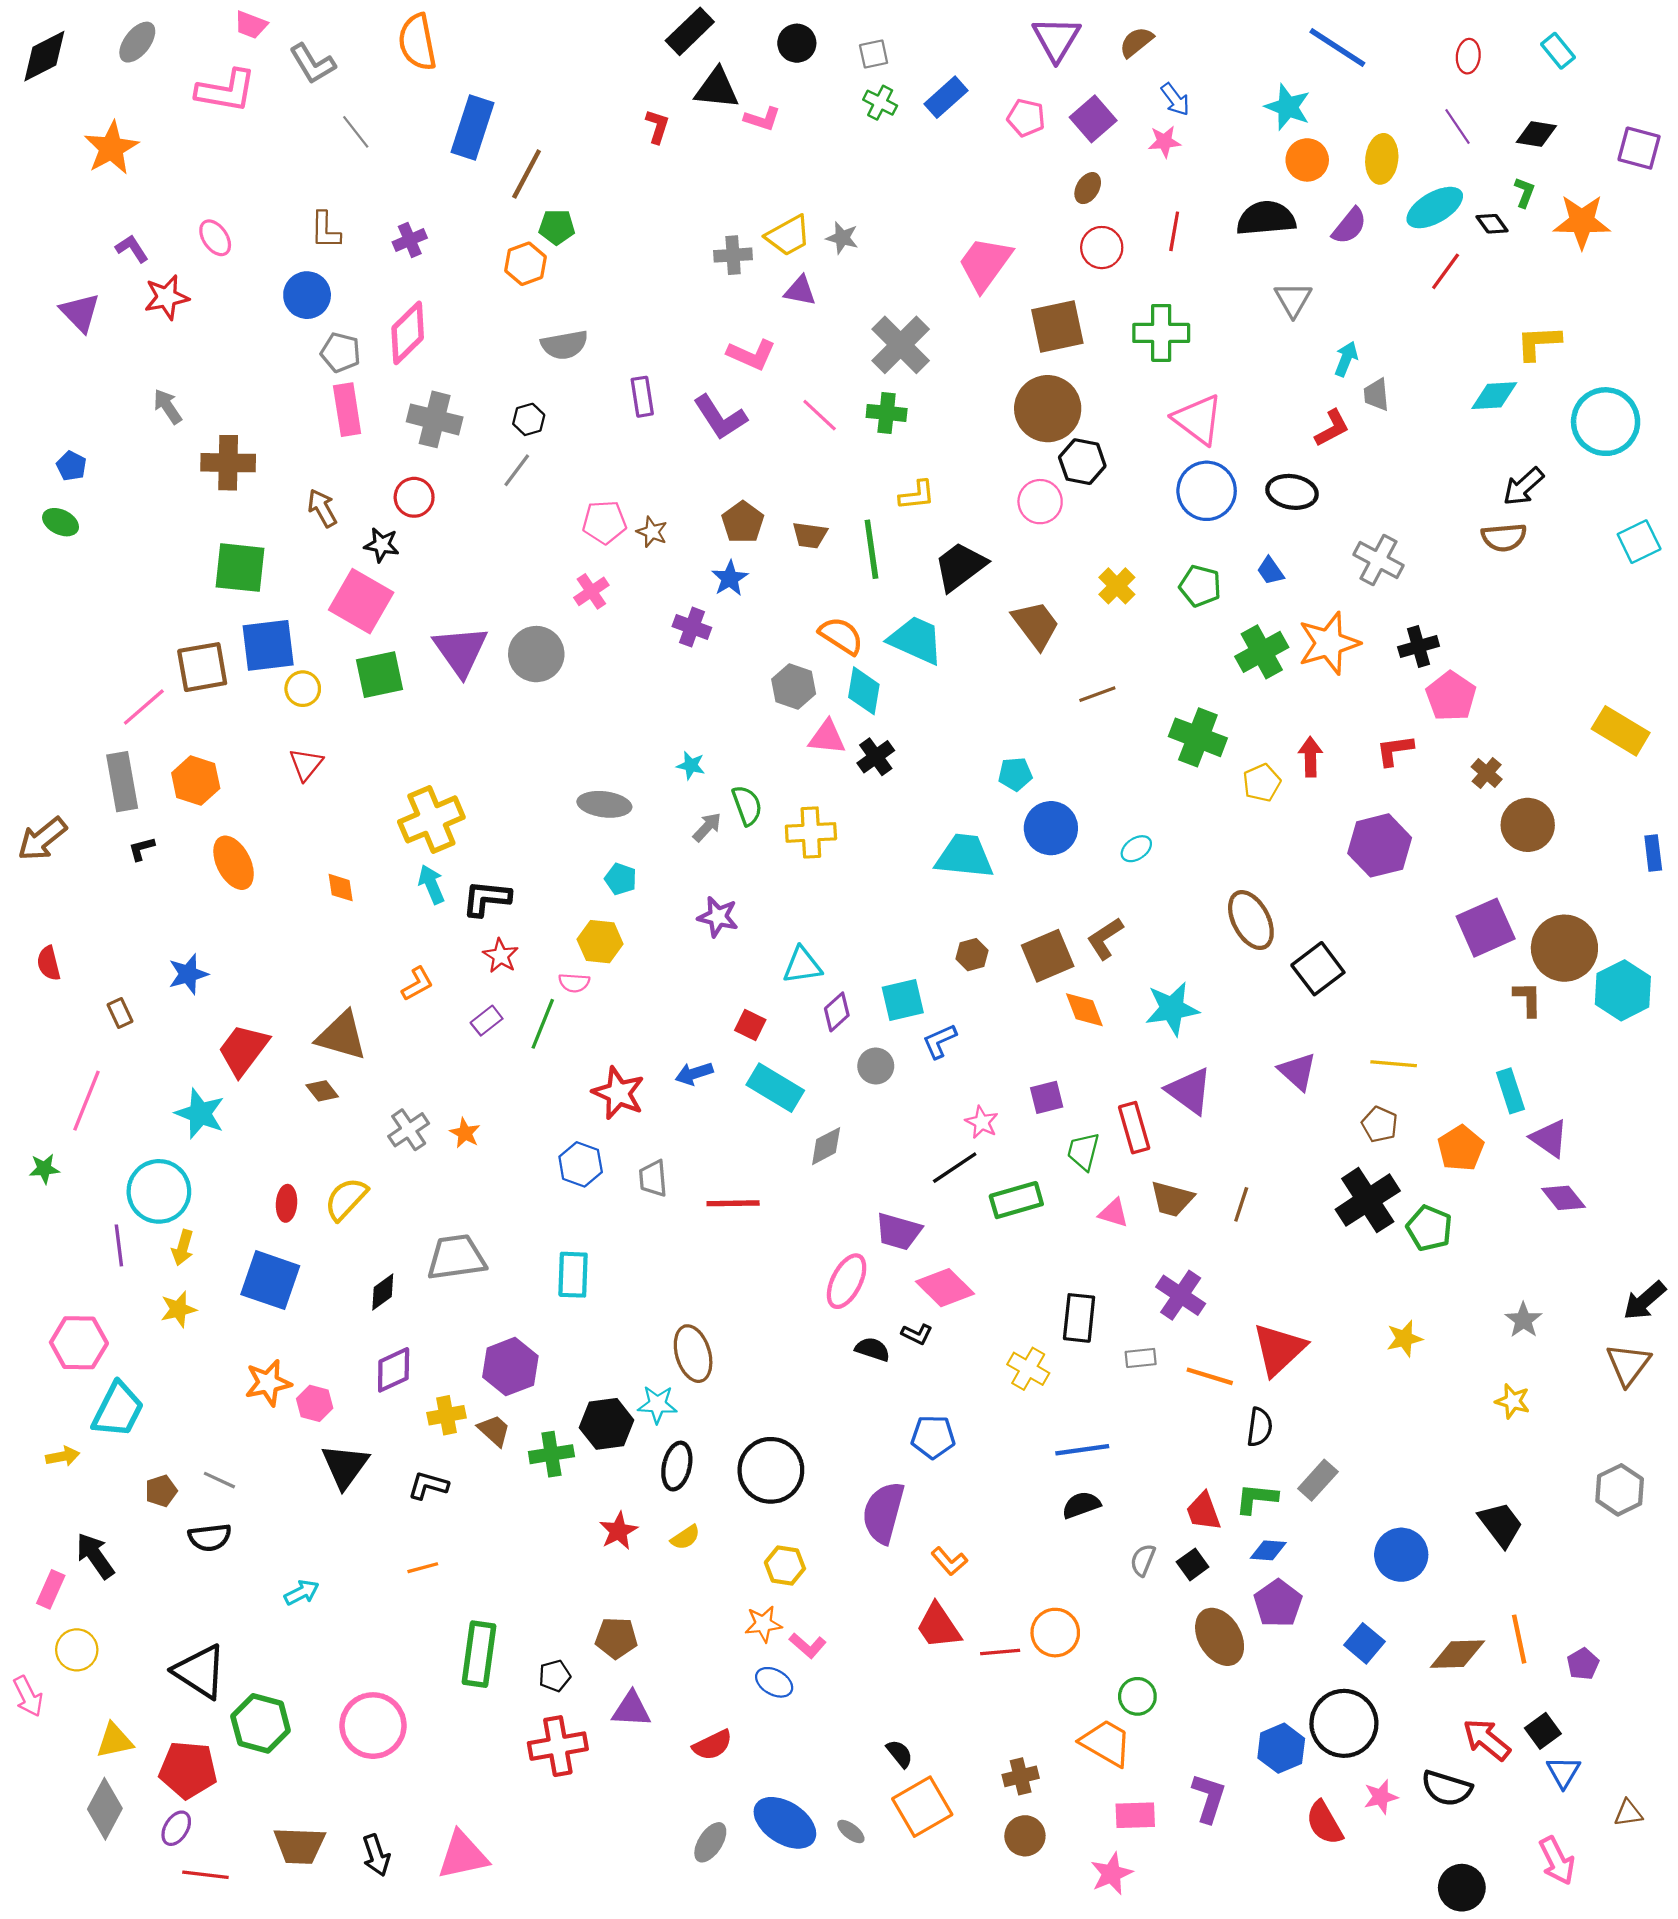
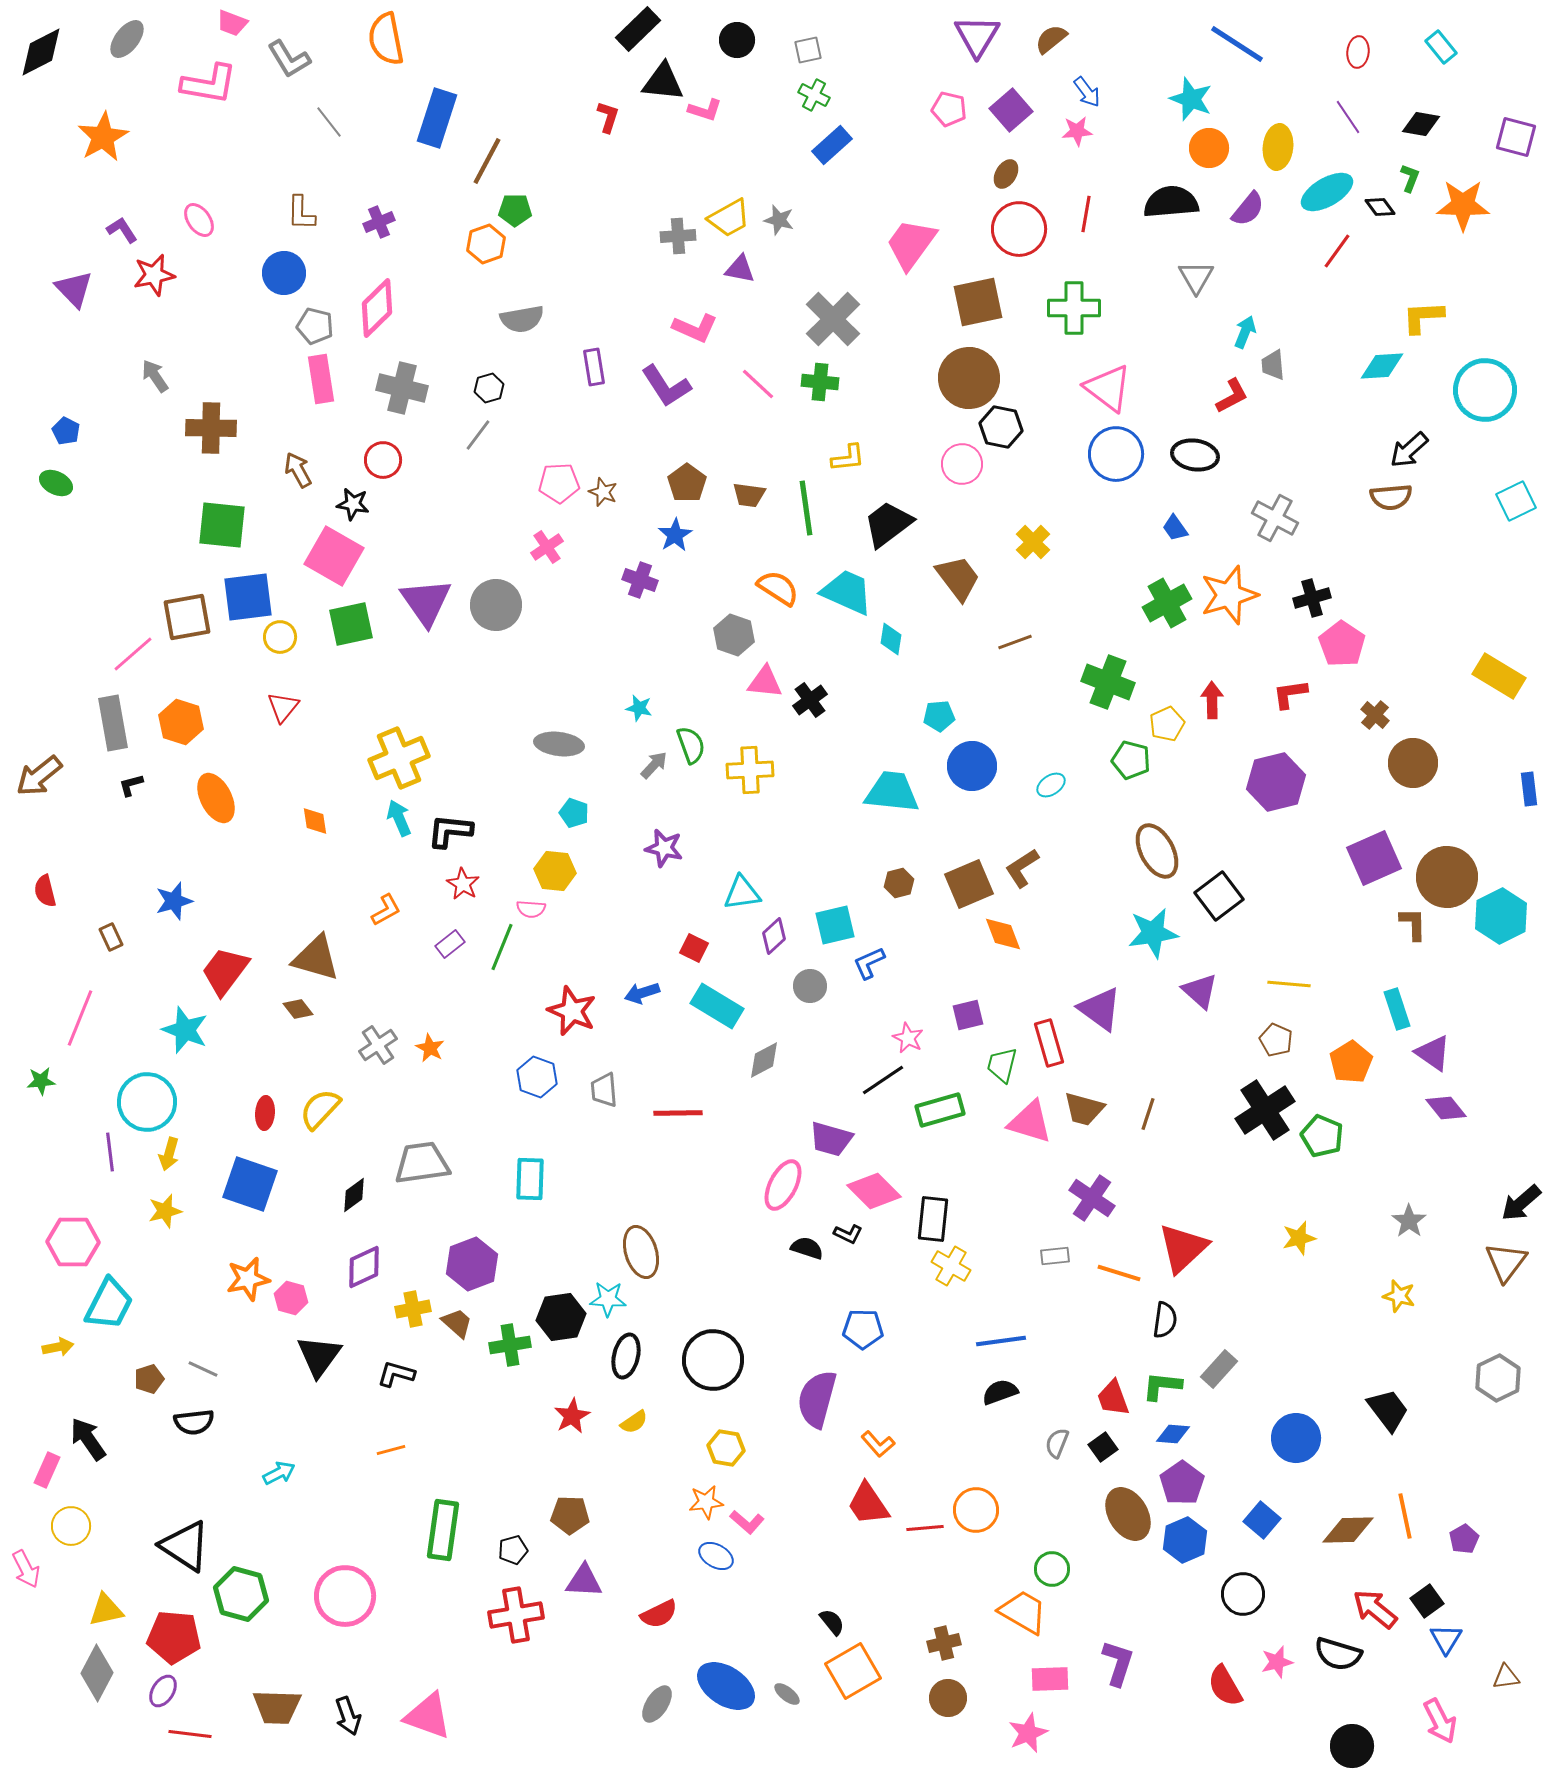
blue rectangle: (946, 97) -> (832, 145), moved
red circle: (1102, 248) -> (1019, 229), size x1.4
green pentagon: (1200, 586) -> (1131, 760), moved
cyan diamond: (864, 691) -> (891, 639), moved, size x0.7
cyan star: (1172, 1009) -> (1153, 933), moved
pink triangle: (1114, 1213) -> (1030, 1122), size x1.6
black rectangle: (1079, 1318) -> (933, 1219), moved
black circle: (1344, 1723) -> (1243, 1594), size x0.7
blue hexagon: (1281, 1748) -> (1185, 1540), moved
pink triangle: (463, 1855) -> (428, 1716), turned 32

